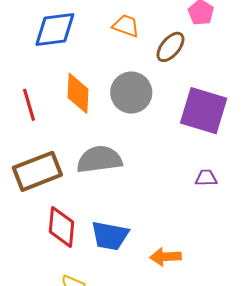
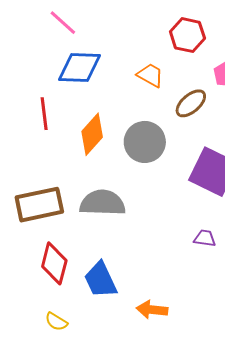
orange diamond: (78, 93) -> (92, 134), turned 30
red line: (29, 105) -> (44, 114), moved
blue trapezoid: (110, 236) -> (100, 280), turned 45

